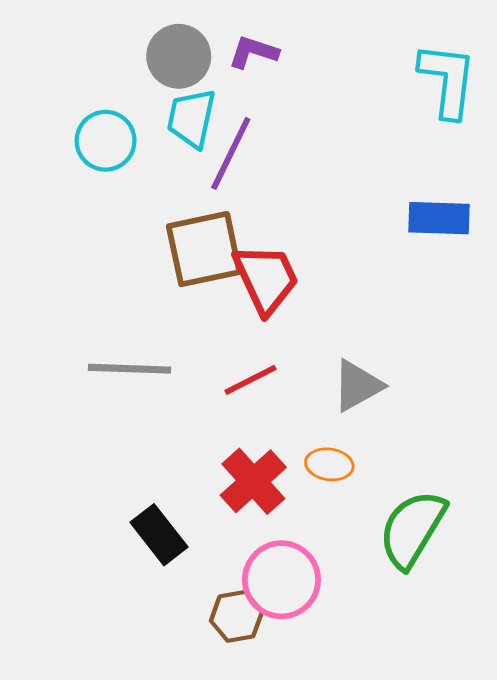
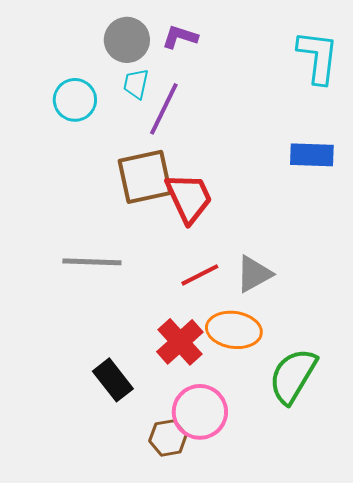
cyan trapezoid: (191, 118) -> (136, 84), size x0.7
red line: (250, 380) -> (200, 275), moved
orange ellipse: (329, 464) -> (234, 330), size x1.6

